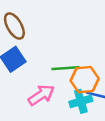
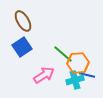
green line: (66, 68) -> (63, 54), turned 45

